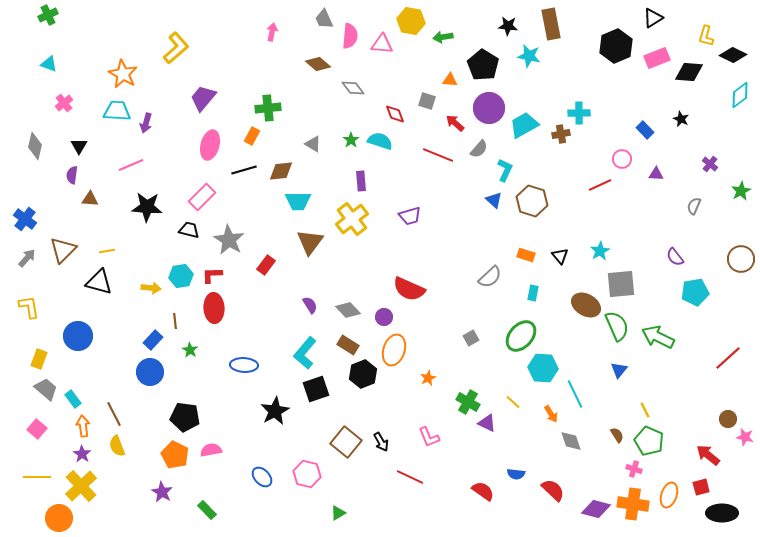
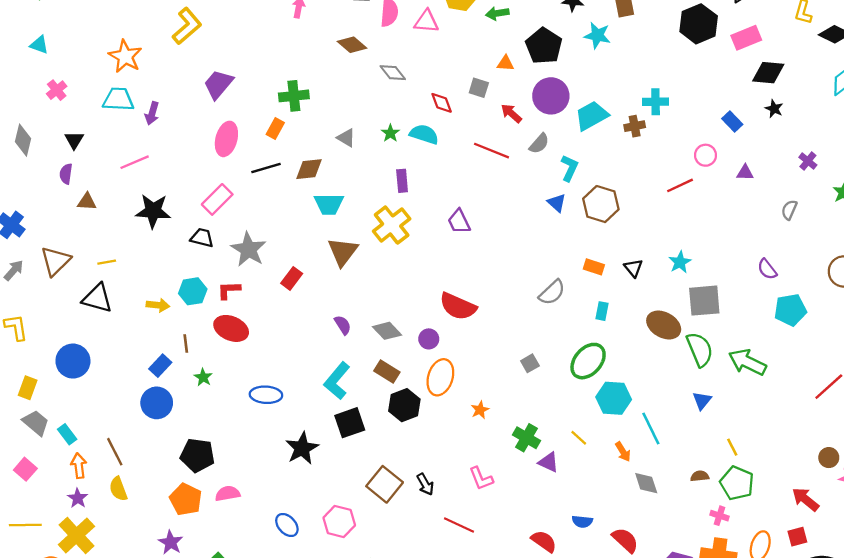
black diamond: (689, 72) -> (768, 73), moved
purple trapezoid: (410, 216) -> (459, 221), turned 80
red ellipse: (214, 308) -> (231, 328), turned -64
brown semicircle: (617, 435) -> (700, 476), turned -63

